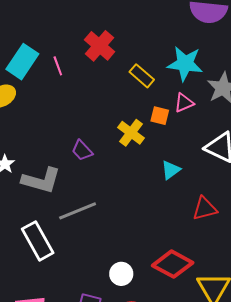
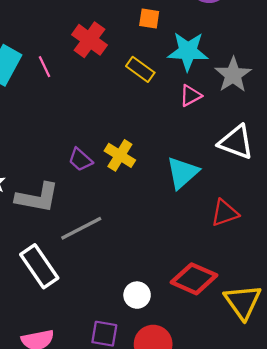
orange square: (160, 116) -> (149, 19), moved
yellow cross: (131, 133) -> (120, 155), moved
cyan triangle: (171, 170) -> (182, 173), size x1.5

